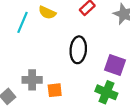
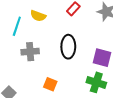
gray cross: (32, 80) -> (30, 52), moved
orange square: (55, 90) -> (50, 84), turned 32

